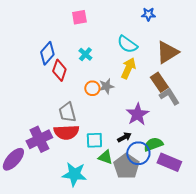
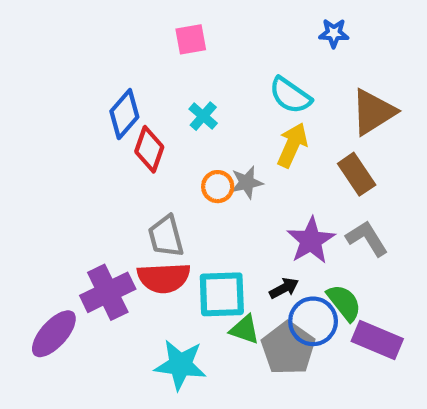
gray L-shape: (169, 96) -> (367, 238), moved
cyan square: (94, 140) -> (222, 294), size x1.4
green semicircle: (153, 144) -> (344, 303), turned 72

